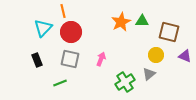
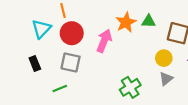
pink arrow: (101, 59) -> (104, 41), moved, size x1.5
gray triangle: (149, 74) -> (166, 79), moved

